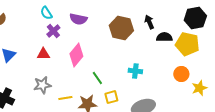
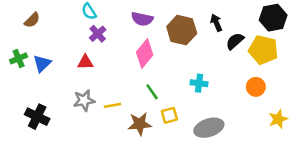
purple semicircle: (78, 19) -> (142, 19), moved
black semicircle: (164, 37) -> (235, 41), turned -42
pink diamond: (76, 55) -> (145, 54), moved
yellow star: (199, 88) -> (278, 119), moved
yellow line: (65, 98) -> (112, 105), moved

